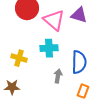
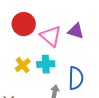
yellow cross: (19, 58) -> (23, 65), moved, turned 35

